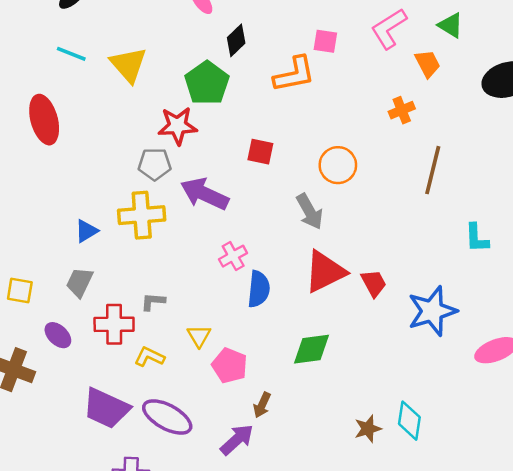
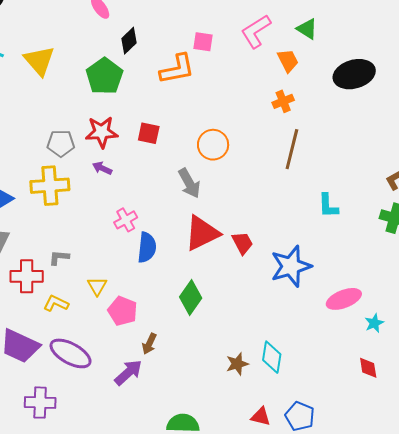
orange cross: (402, 110) -> (283, 101), moved
red star: (178, 126) -> (102, 132), moved
purple arrow: (205, 194) -> (102, 168), size x0.5
green diamond: (311, 349) -> (191, 298), turned -48

